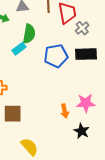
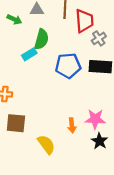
black star: (82, 131) -> (100, 141), moved
yellow semicircle: (29, 147) -> (46, 144), moved

